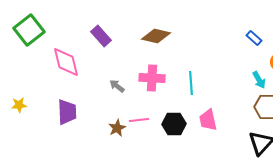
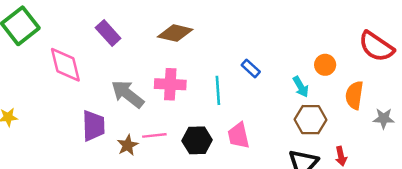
blue rectangle: (254, 38) -> (251, 68), moved
gray arrow: (117, 86) -> (128, 94), size x1.8
purple trapezoid: (67, 112) -> (93, 126), moved

